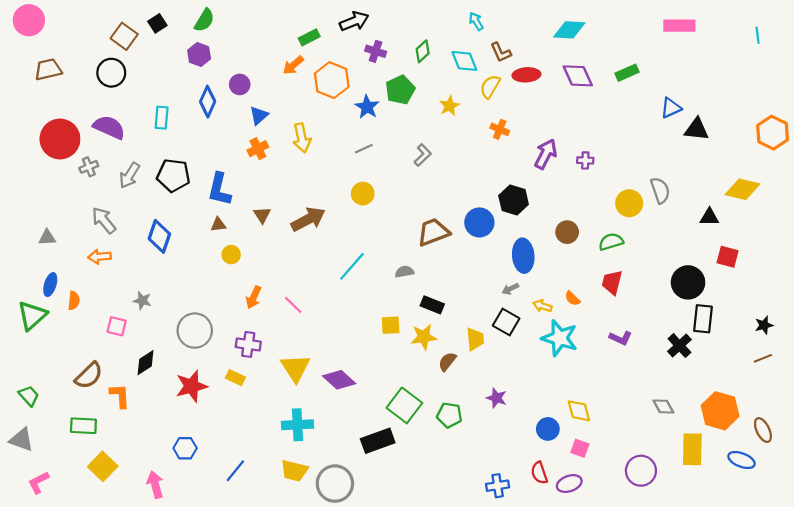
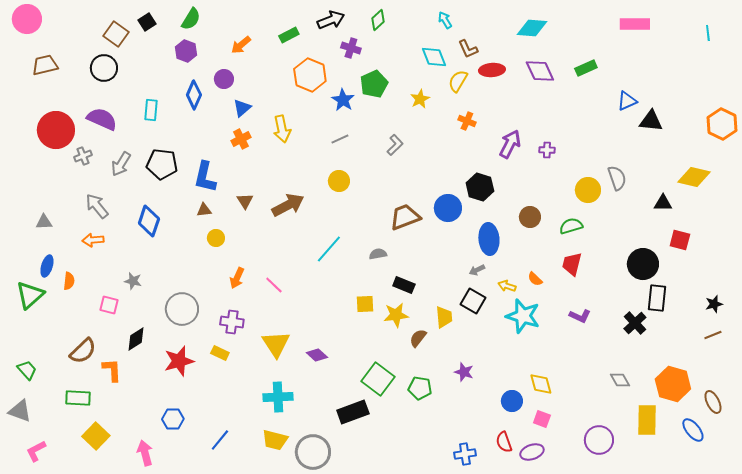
green diamond: (423, 51) -> (378, 20), moved
orange arrow: (293, 65) -> (241, 45), moved
purple diamond: (339, 380) -> (317, 355), size x0.7
blue ellipse: (742, 460) -> (693, 430), turned 30

